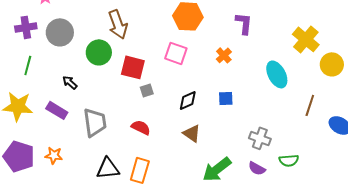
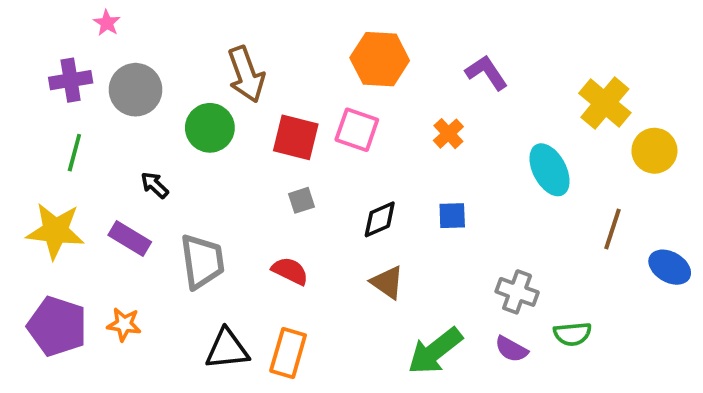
purple L-shape: (244, 23) -> (487, 72), turned -40
red square: (133, 67) -> (296, 137), moved

